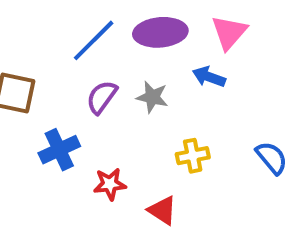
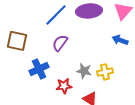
blue arrow: (209, 77) -> (120, 40), moved
gray star: (152, 97) -> (84, 71), moved

